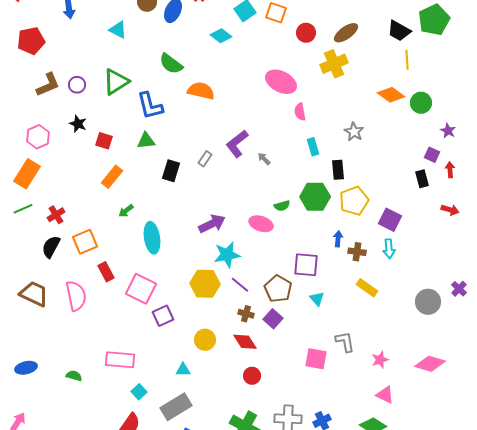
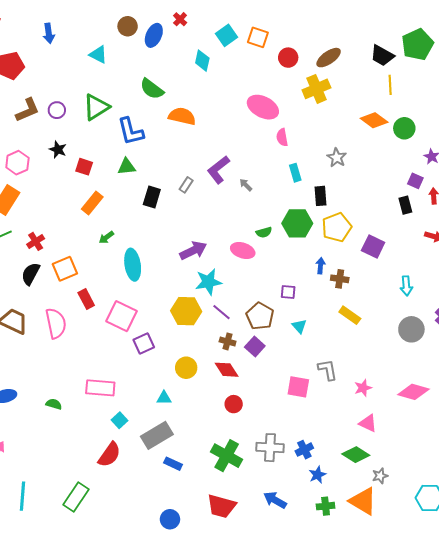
cyan diamond: (221, 36) -> (202, 61), turned 65
cyan arrow: (389, 249) -> (406, 286), moved
purple square: (306, 265) -> (288, 292), size x0.6

